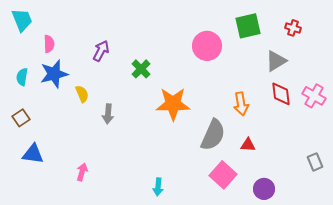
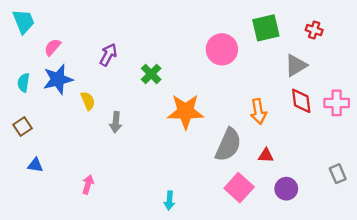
pink semicircle: (49, 44) -> (53, 47), turned -138
pink cross: (314, 96) -> (337, 103), turned -30
blue triangle: (33, 154) -> (35, 165), size x0.7
purple circle: (264, 189) -> (286, 189), moved

